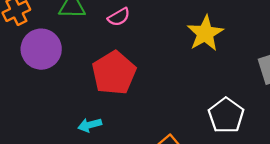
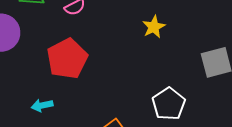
yellow star: (205, 33) -> (154, 27), size x0.7

